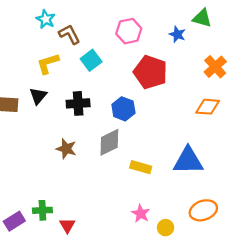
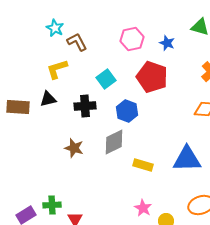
blue star: (177, 34) -> (167, 43), moved
cyan square: (91, 60) -> (106, 79), moved
black triangle: (38, 96) -> (48, 99), turned 36

